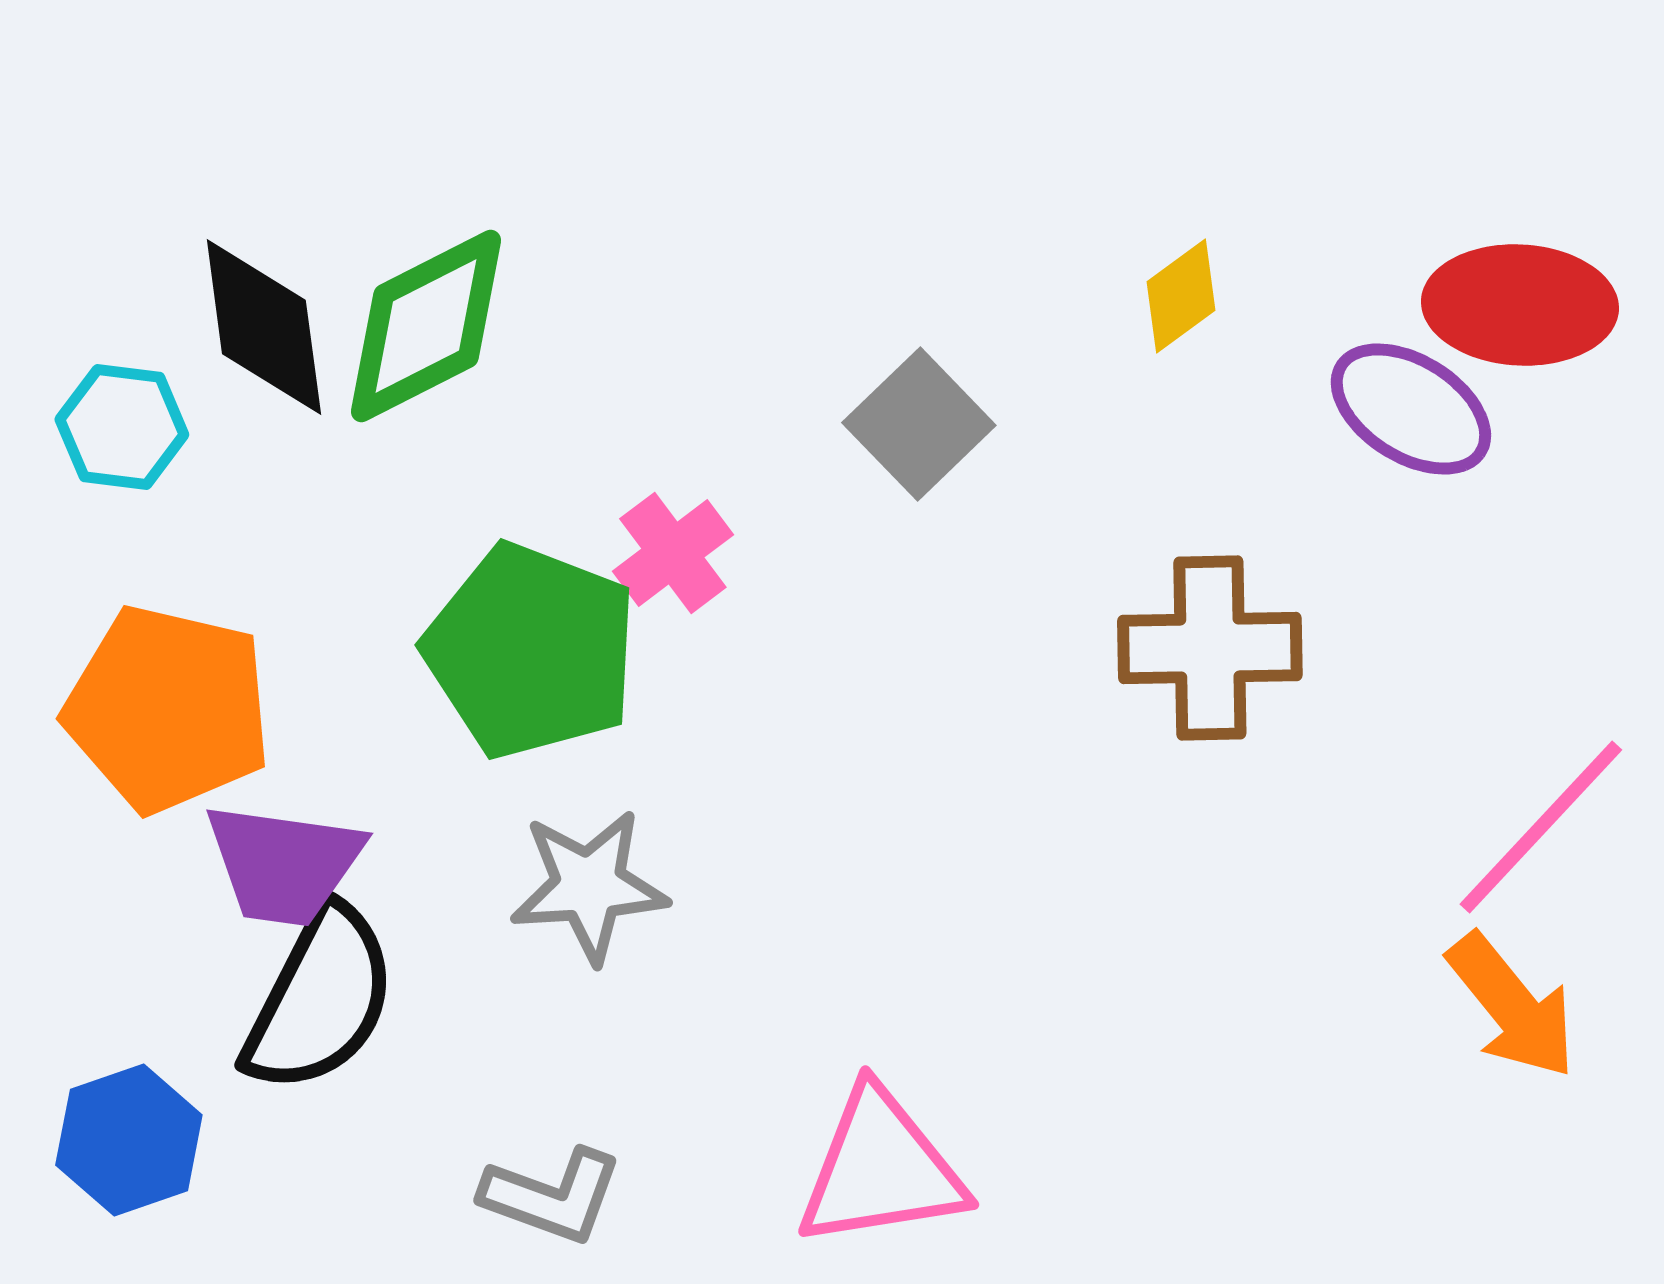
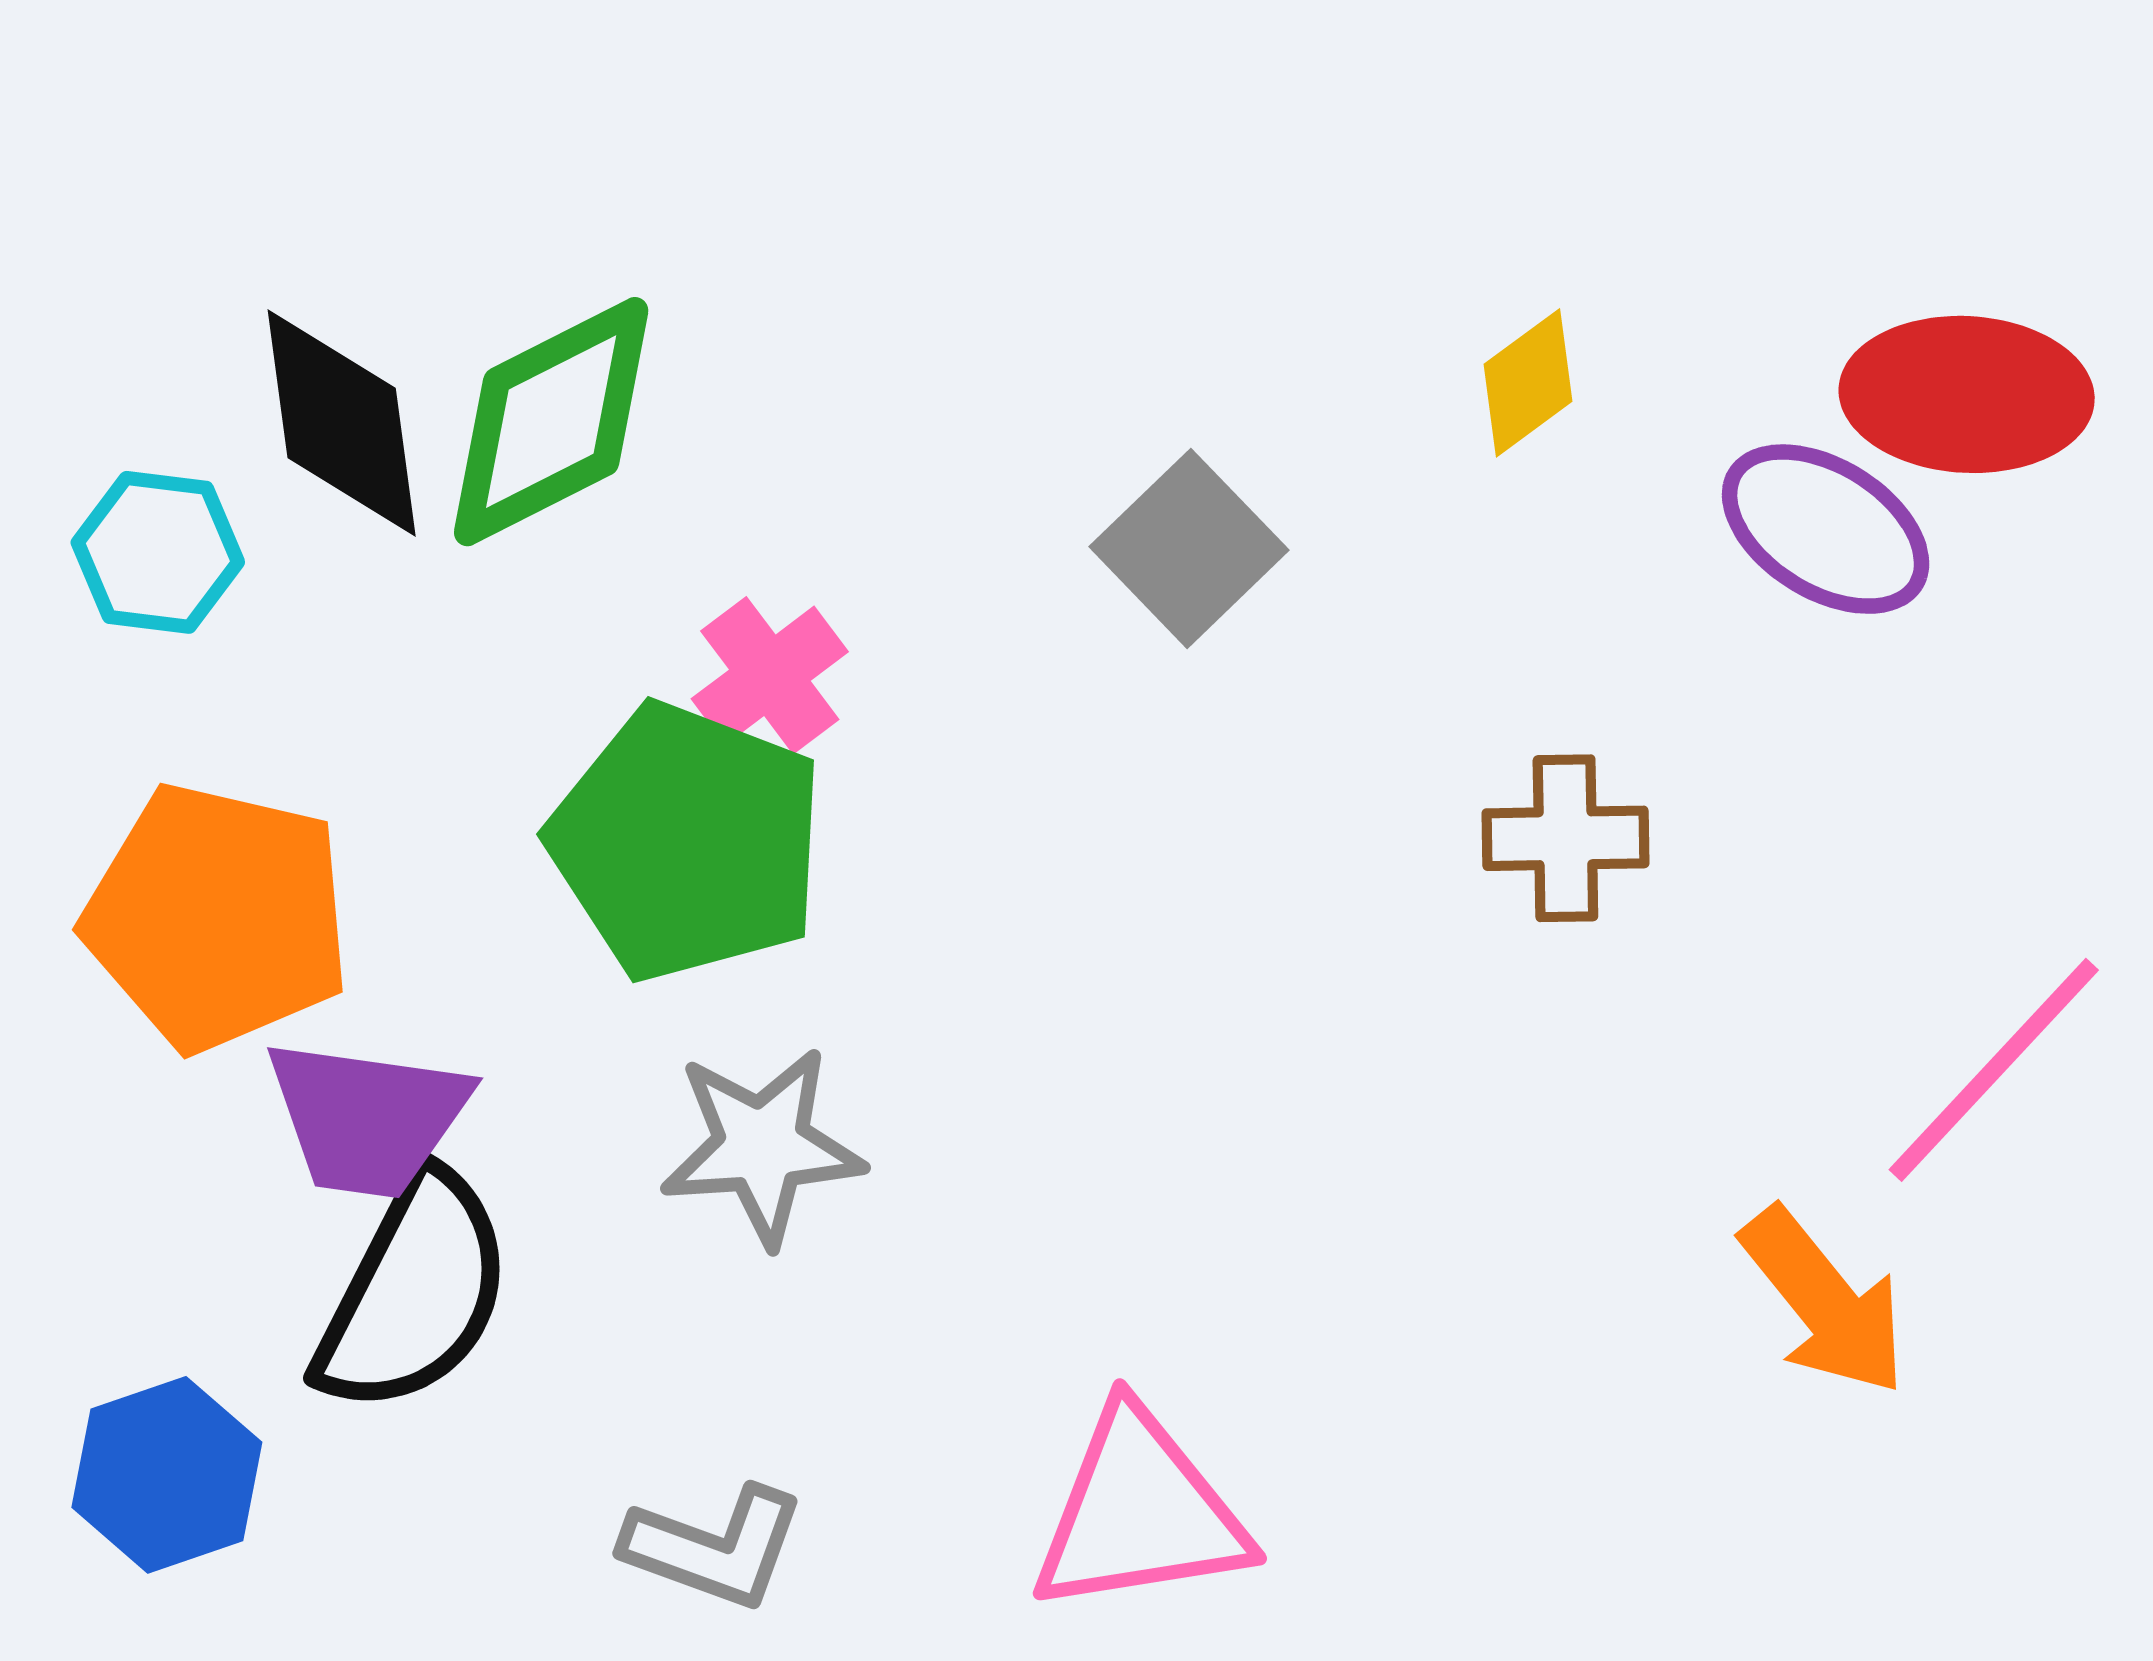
pink cross: (673, 553) -> (770, 675), moved
brown cross: (1210, 648) -> (1565, 838), size x0.7
orange arrow: (1512, 1006) -> (1824, 1301), moved

